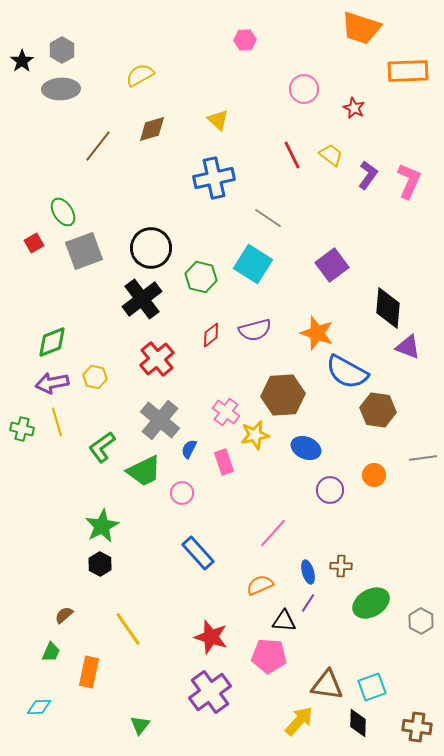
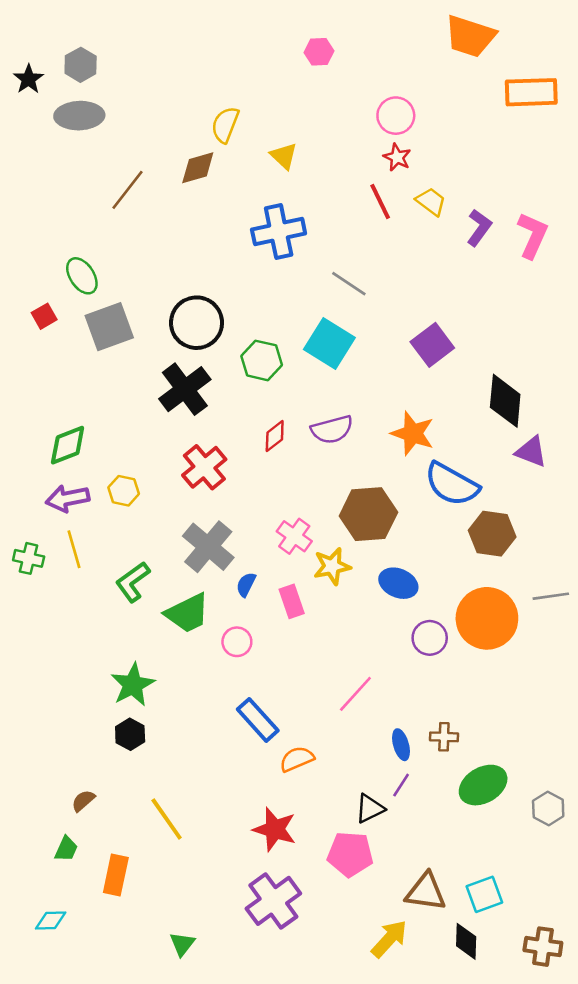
yellow semicircle: (140, 75) -> (225, 125), moved, turned -40
red star: (354, 108) -> (397, 157), moved
orange circle: (374, 475) -> (487, 618), size x2.0
orange semicircle: (260, 585) -> (297, 759), moved
black triangle: (284, 621) -> (370, 808), turned -30

